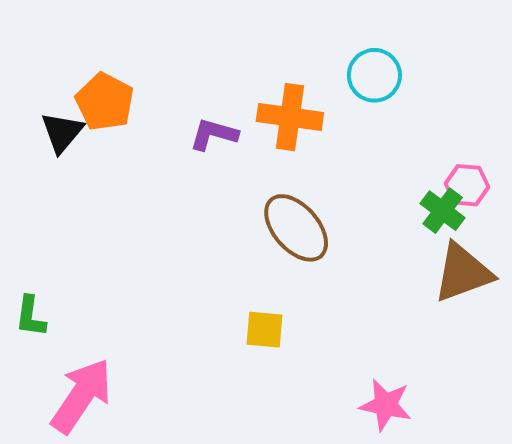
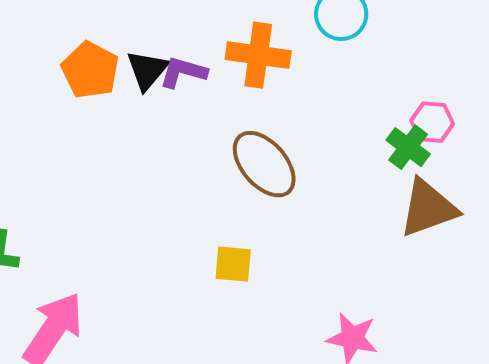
orange pentagon: (105, 102) -> (90, 70), moved
black triangle: (62, 132) -> (147, 70), moved

